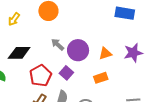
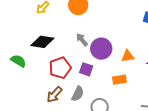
purple square: (66, 73) -> (86, 69), turned -32

